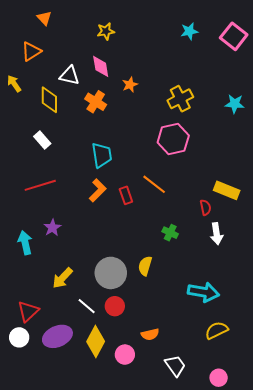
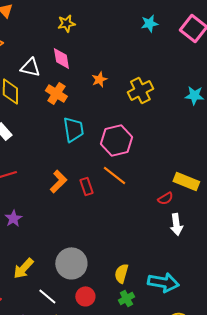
orange star: (130, 85) -> (99, 79), moved
pink hexagon: (173, 139) -> (116, 140), moved
cyan trapezoid: (102, 155) -> (73, 129), moved
red semicircle: (205, 207) -> (165, 198), turned 70
green cross: (170, 233) -> (126, 298), moved, turned 35
yellow semicircle: (145, 266) -> (121, 273), moved
red circle: (115, 306) -> (85, 296), moved

